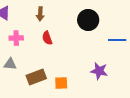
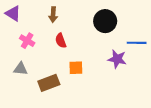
pink cross: (16, 38) -> (27, 41), turned 32
purple star: (99, 71) -> (117, 59), moved
orange square: (61, 83) -> (76, 68), moved

